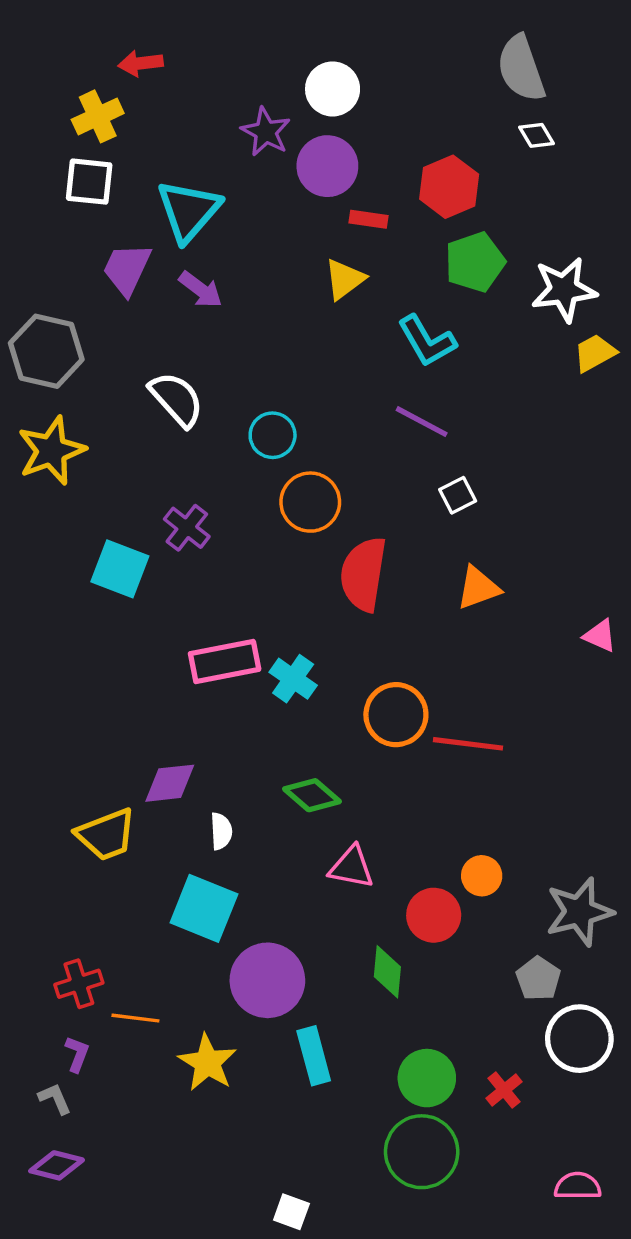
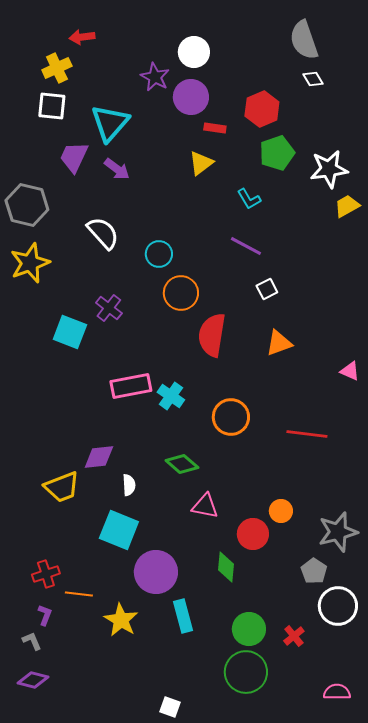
cyan L-shape: (427, 341) -> (249, 199), size x0.7
red line: (468, 744) -> (307, 434), moved

